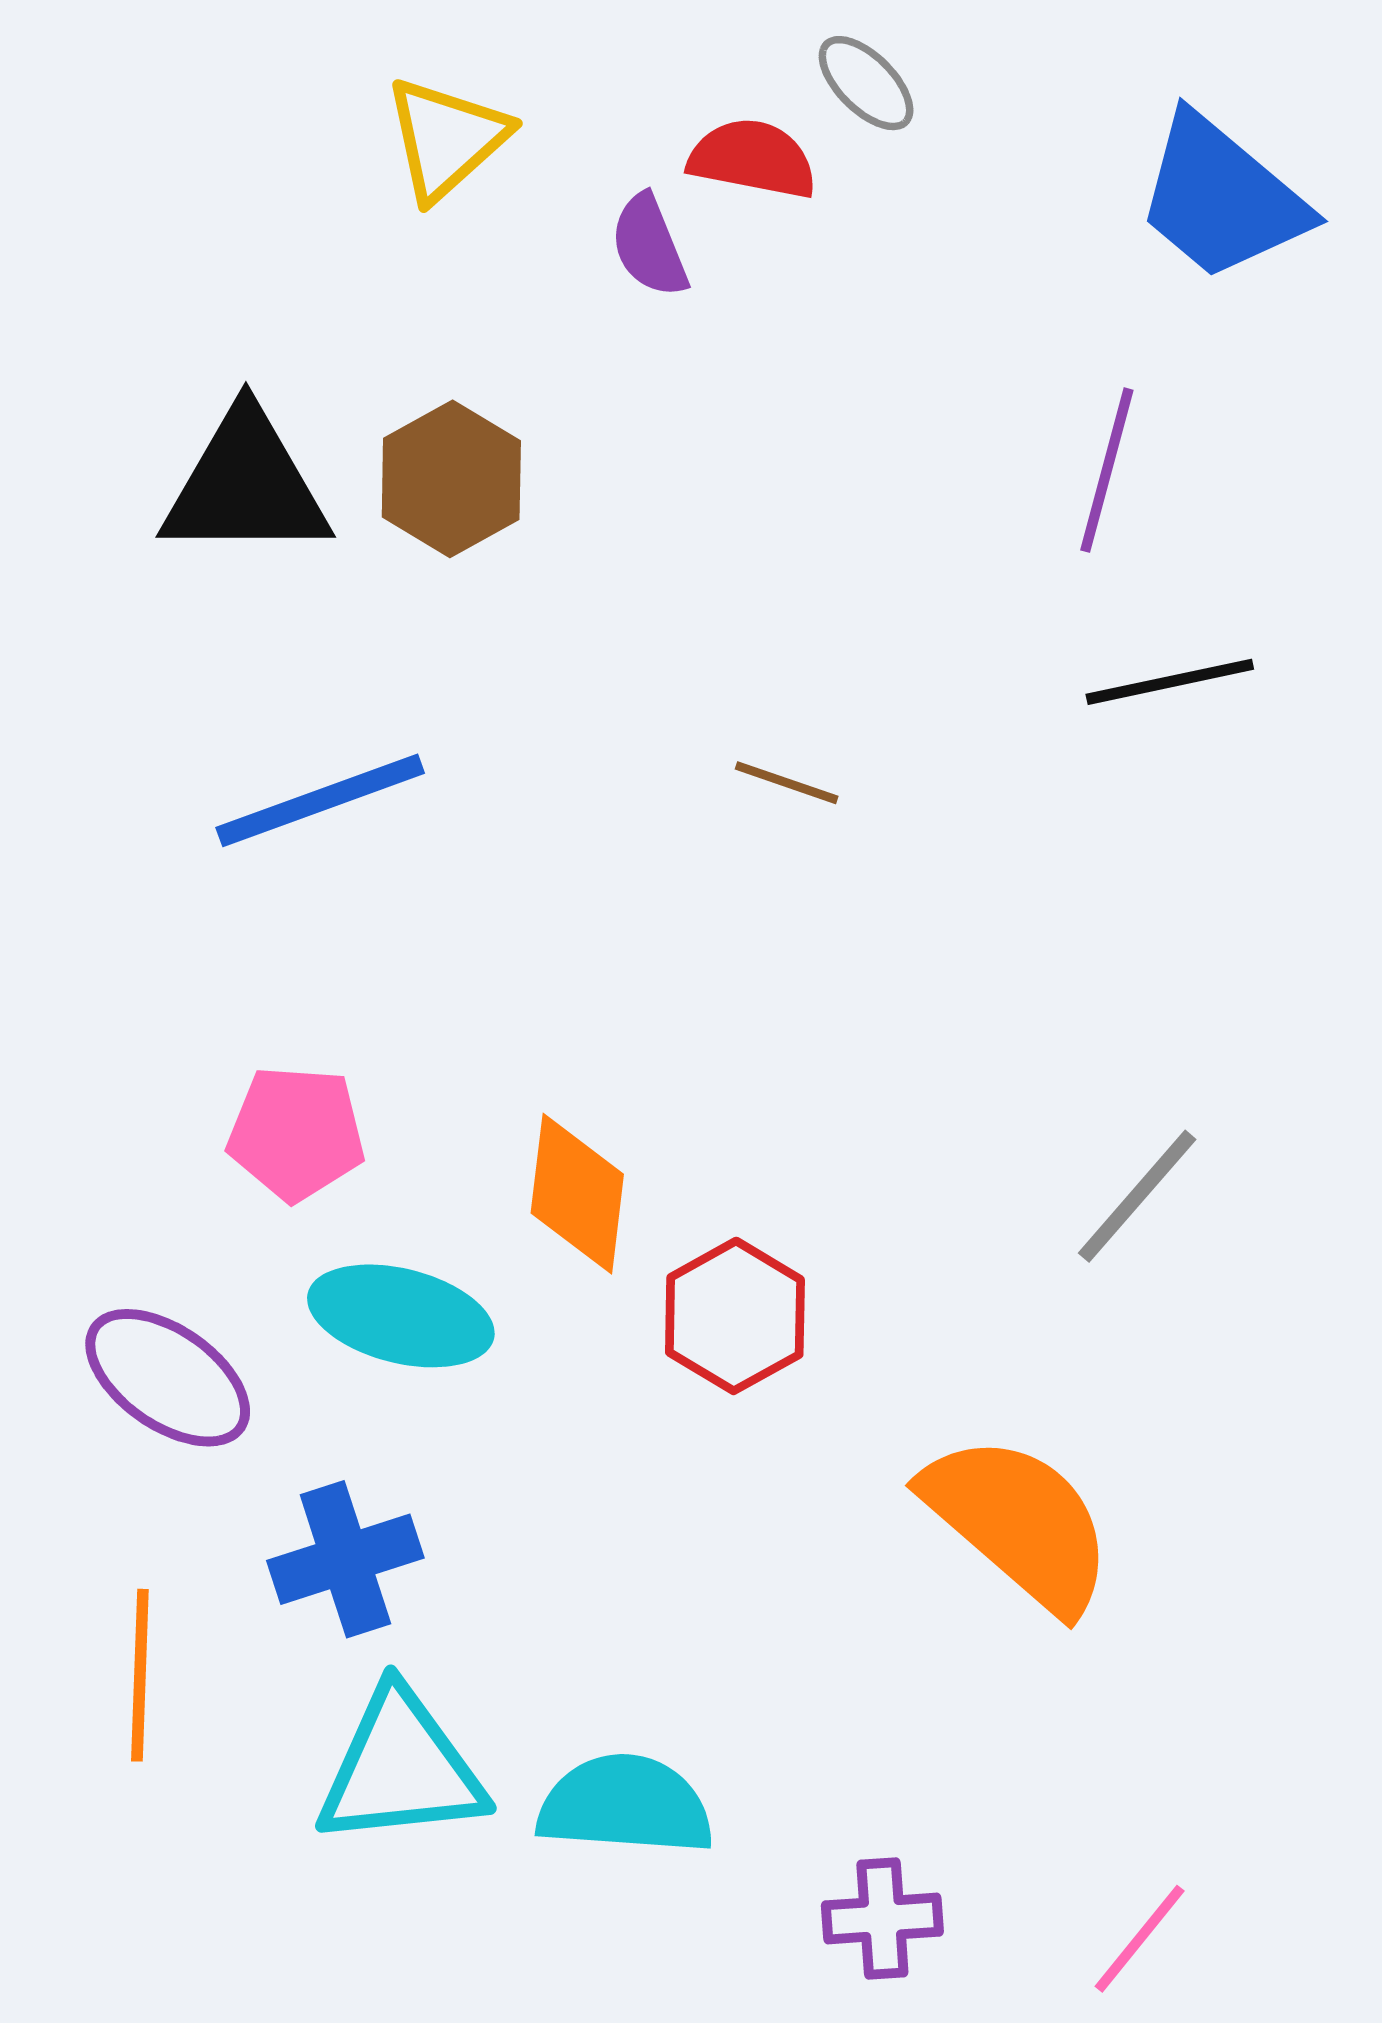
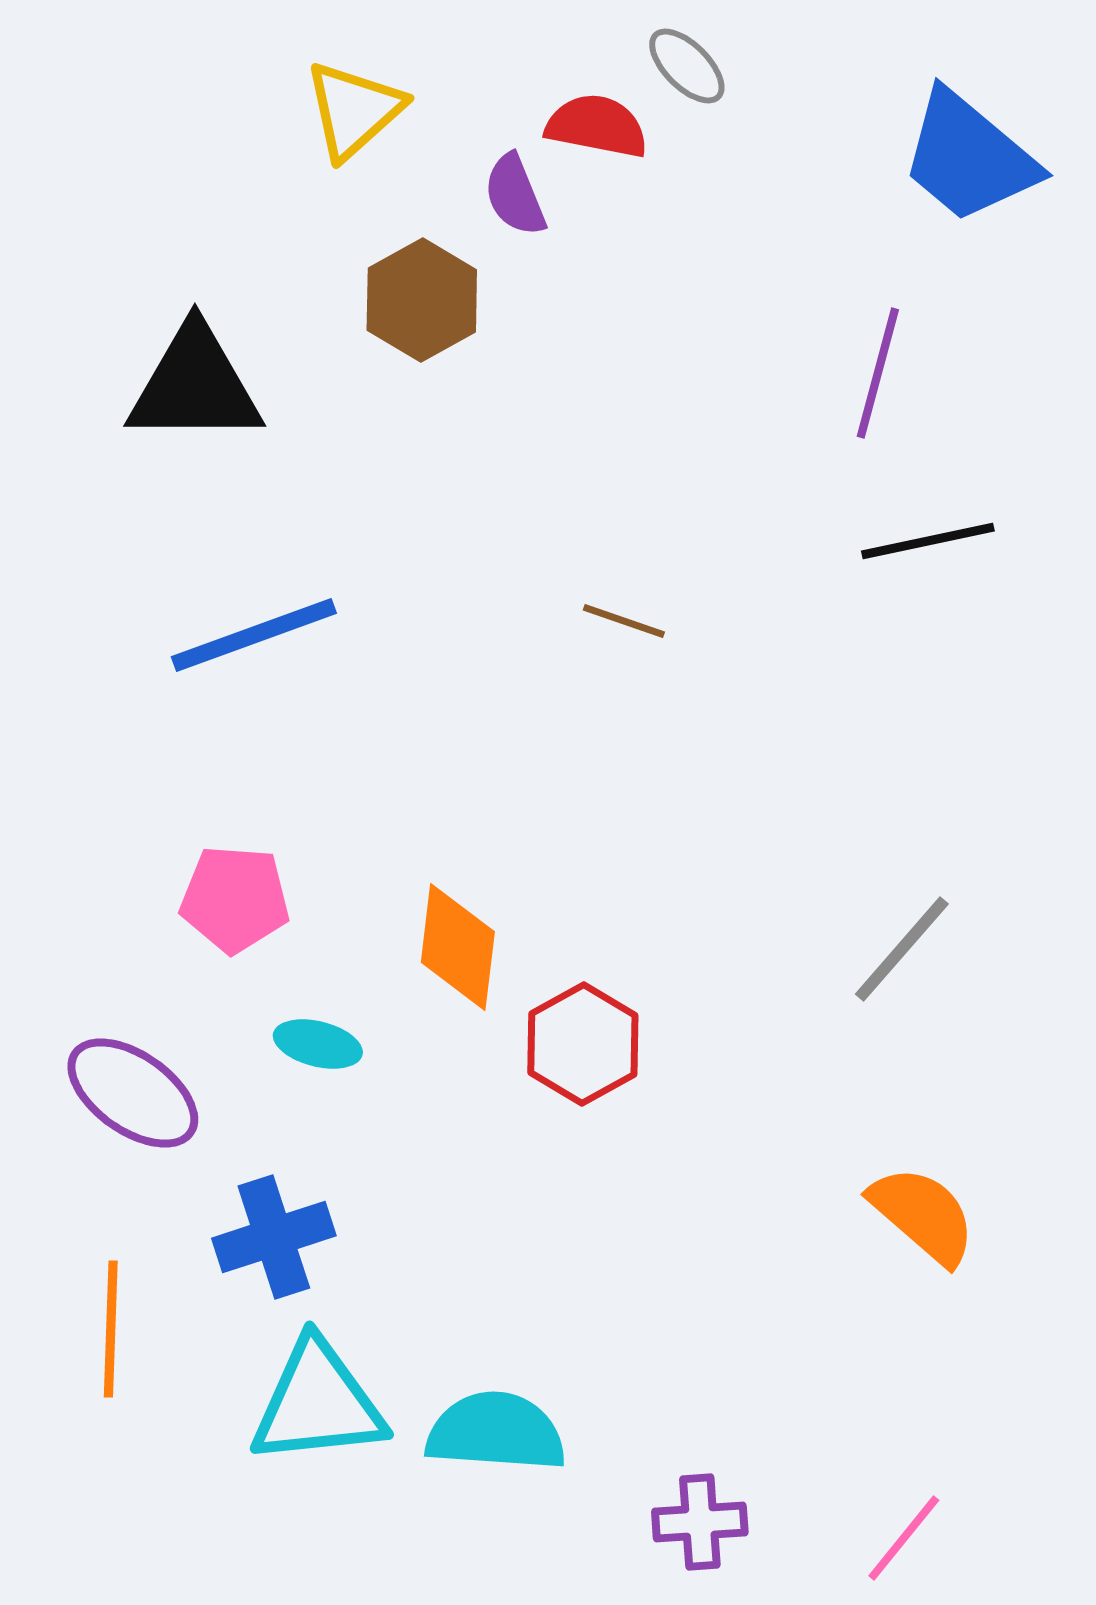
brown hexagon: (451, 479) -> (422, 300), moved
cyan ellipse: (401, 1316) -> (318, 1044), size x0.6
orange semicircle: (1019, 1523) -> (923, 1215), moved, size x0.7

